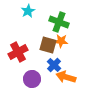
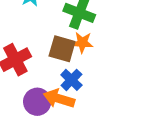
orange arrow: (66, 77) -> (59, 99), moved

